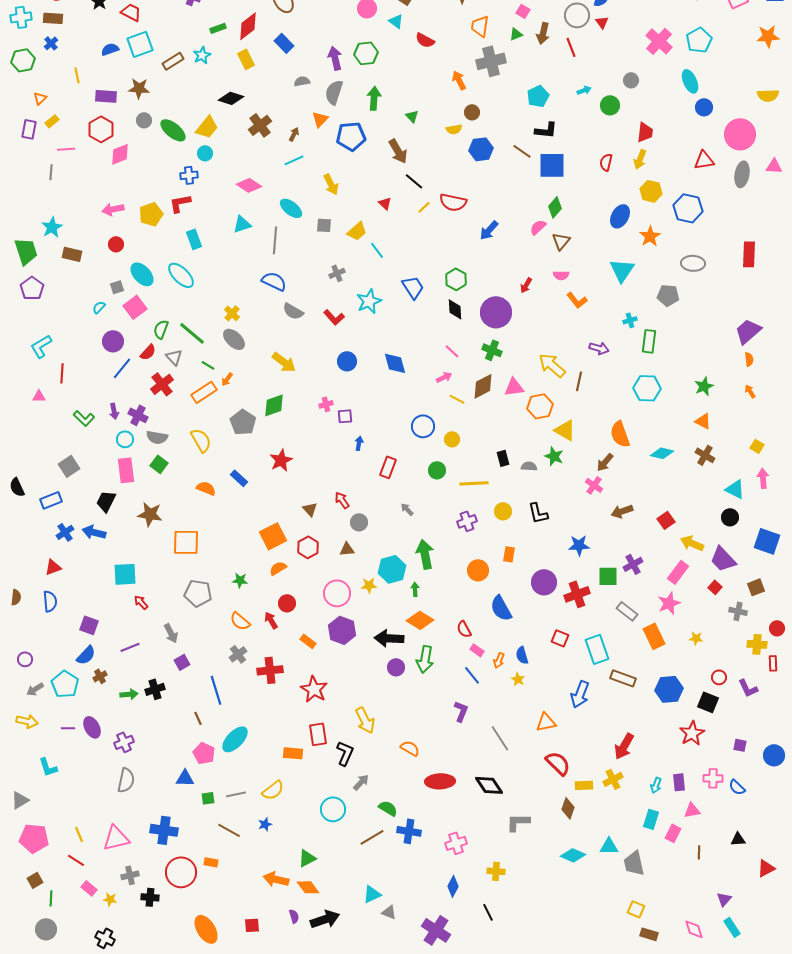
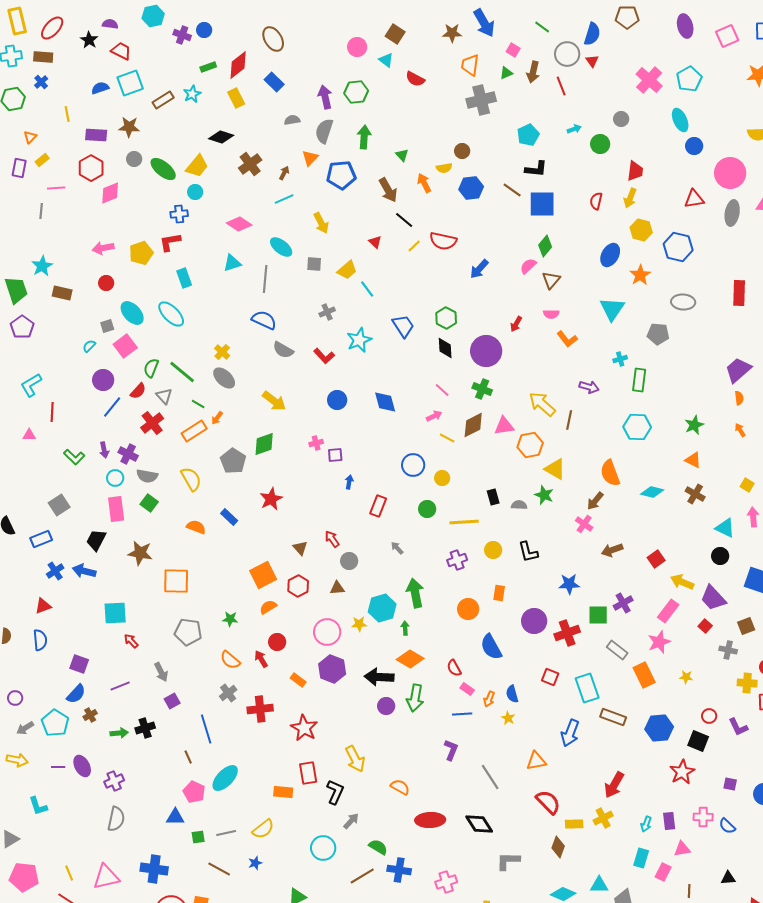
orange arrow: (459, 80) -> (424, 183), moved
blue line: (472, 675) -> (462, 714), turned -54

